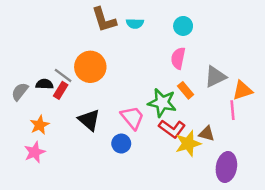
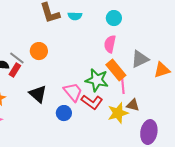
orange circle: (90, 67) -> (39, 51), size x0.7
orange rectangle: (186, 90) -> (116, 70), size x1.5
pink line: (233, 110) -> (123, 86), moved
red L-shape: (172, 129) -> (92, 102), moved

